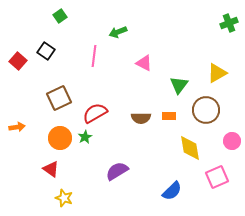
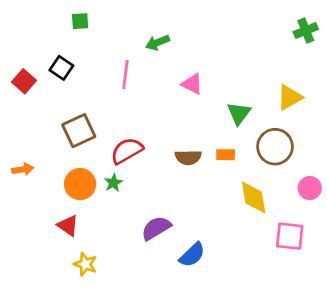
green square: (60, 16) -> (80, 21), turned 32
pink square: (217, 177) -> (290, 236), turned 30
blue semicircle: (172, 191) -> (192, 255), moved

